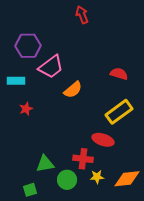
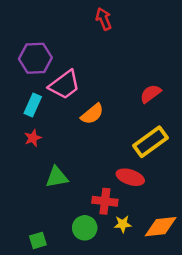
red semicircle: (119, 74) -> (150, 94), turned -54
cyan rectangle: (16, 81) -> (33, 105), moved, turned -66
green triangle: (45, 164) -> (57, 177), moved

